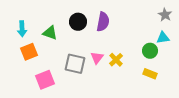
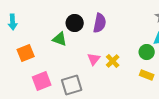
cyan arrow: (22, 29) -> (13, 22), moved
green triangle: (50, 33) -> (60, 39), moved
gray square: (75, 64) -> (72, 85), moved, turned -30

